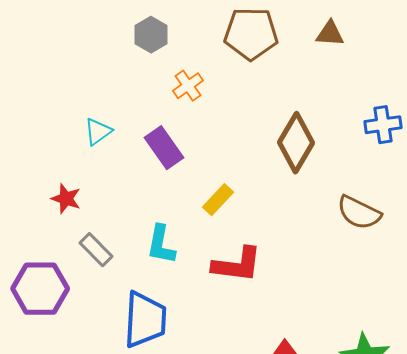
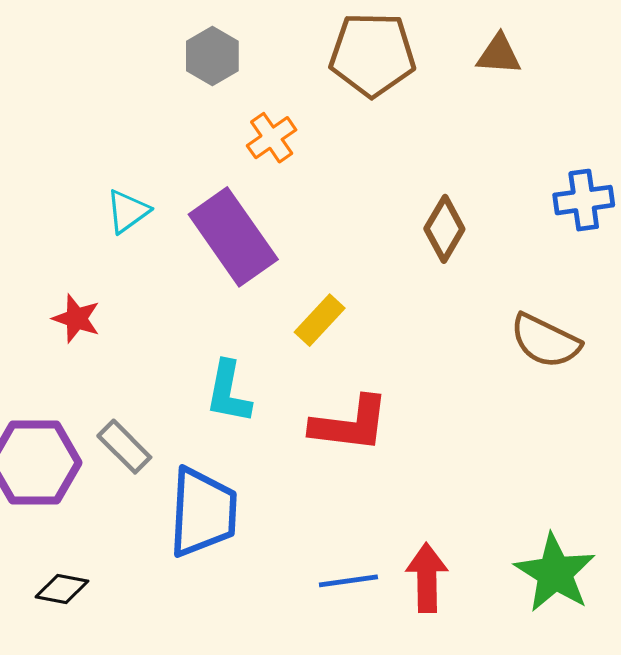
brown diamond: (296, 143) -> (444, 229), size x0.7
purple rectangle: (164, 148) -> (233, 237), size x1.4
gray rectangle: (96, 250) -> (124, 447), moved

